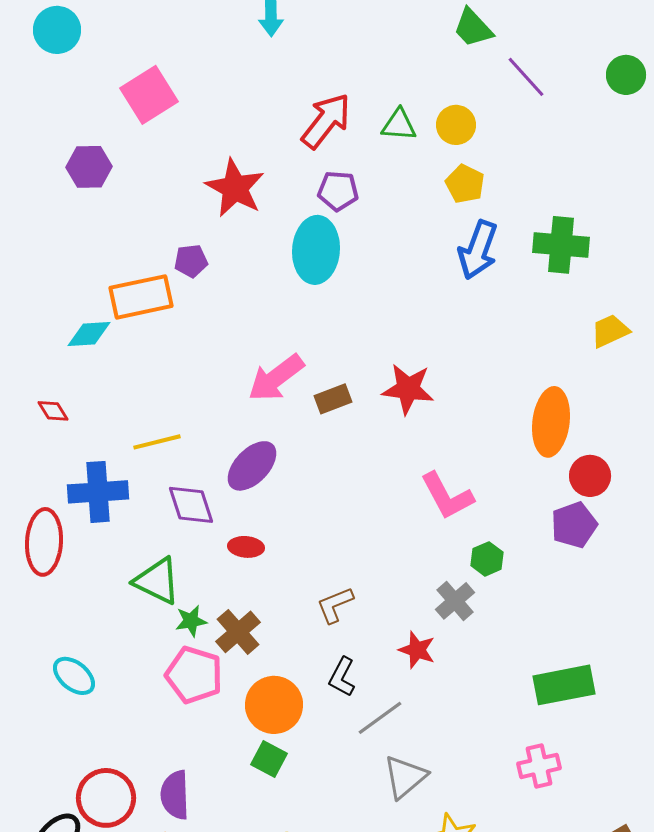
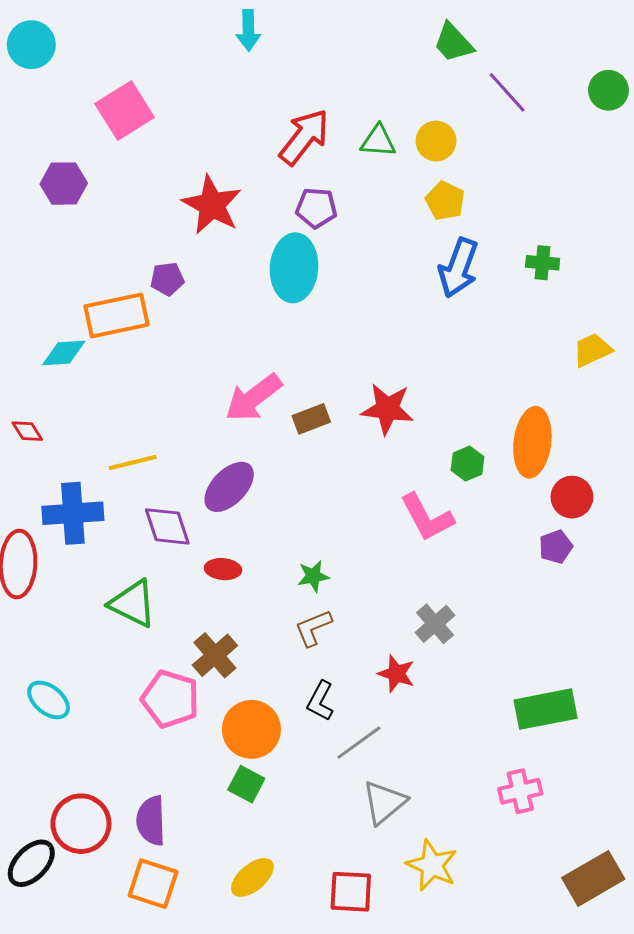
green cross: (561, 245) -> (543, 263), size x0.6
purple pentagon: (574, 525) -> (556, 547), size x0.7
green hexagon: (487, 559) -> (467, 464), moved
green star: (191, 621) -> (313, 576), moved

